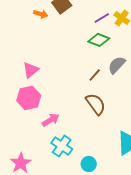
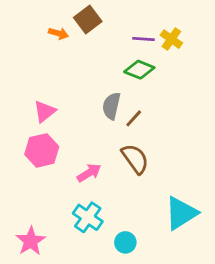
purple line: (102, 18) -> (143, 39), turned 35
gray semicircle: (117, 65) -> (111, 106), moved, turned -30
pink arrow: (51, 120) -> (89, 173), moved

